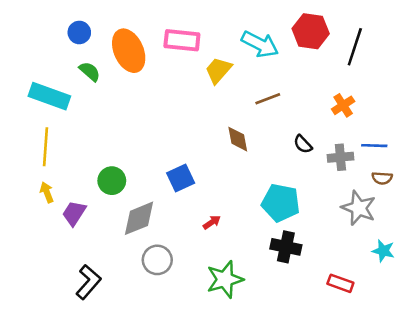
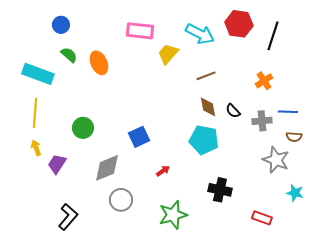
orange ellipse: (129, 51) -> (99, 63), moved, size x0.7
brown diamond: (238, 139) -> (208, 107), moved
green circle: (112, 181) -> (83, 128), moved
cyan pentagon: (281, 203) -> (204, 140), moved

